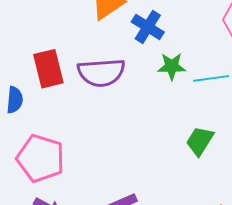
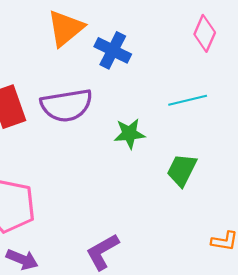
green star: (172, 66) -> (129, 134), moved

